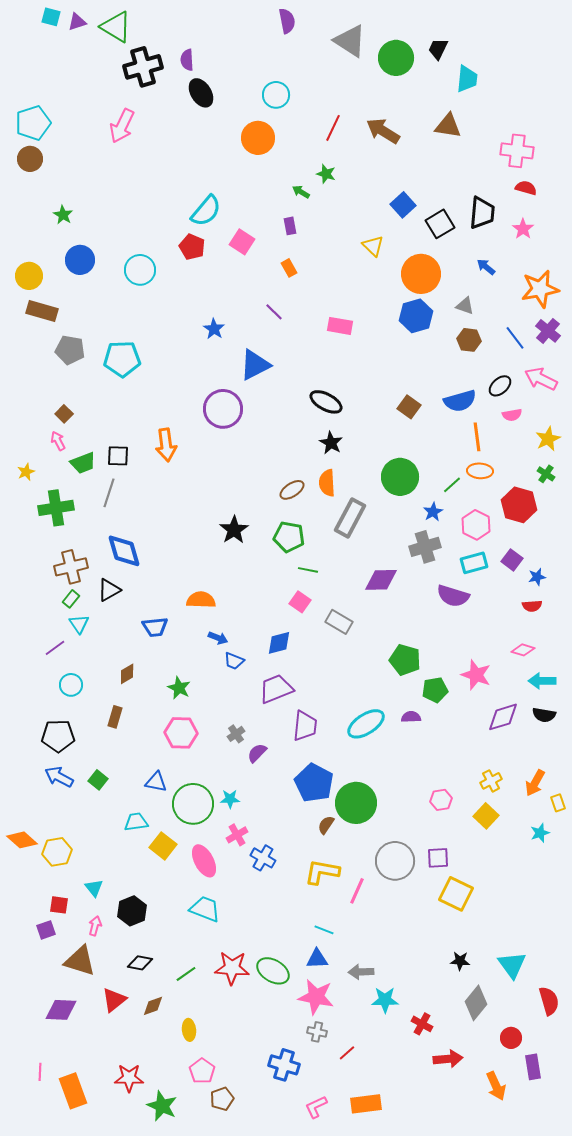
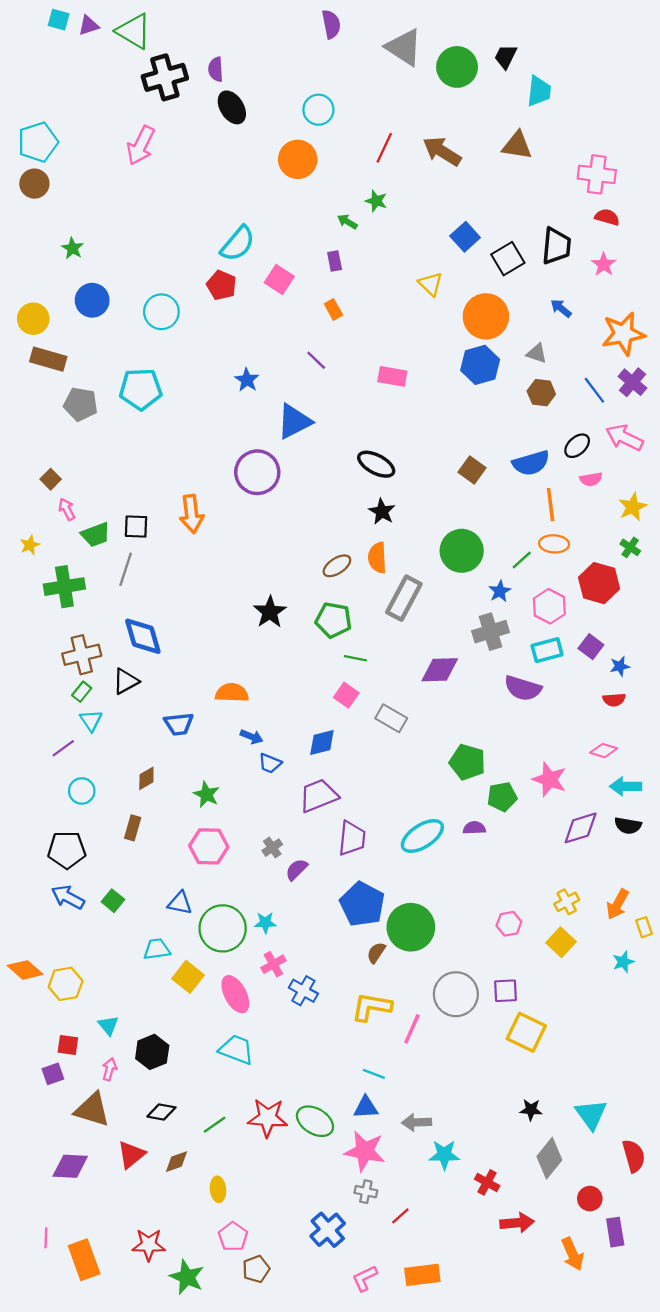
cyan pentagon: (122, 359) -> (141, 389), moved
brown square: (64, 414) -> (51, 479), moved
blue cross: (284, 1065) -> (328, 1230), turned 32

